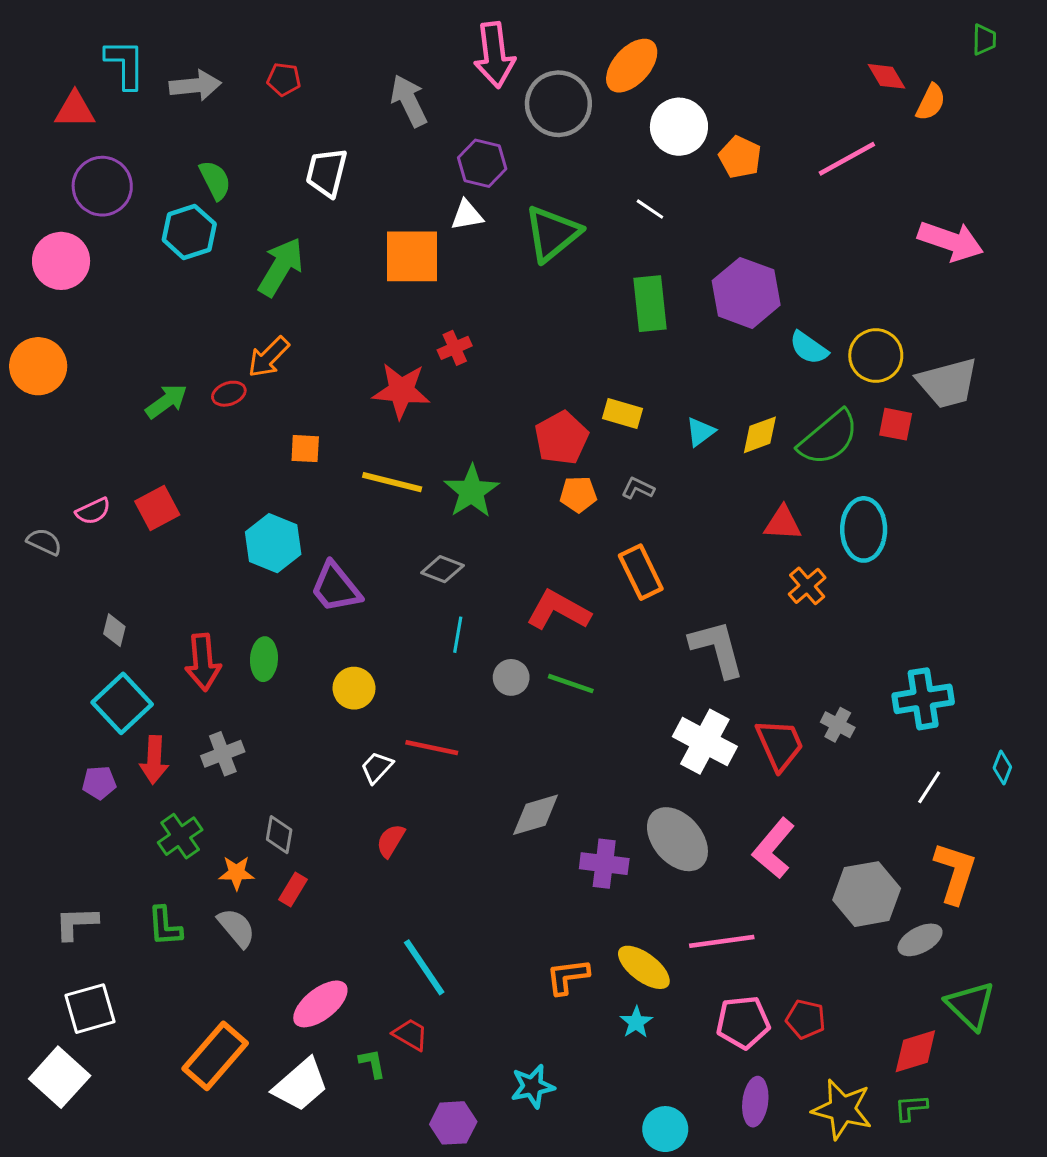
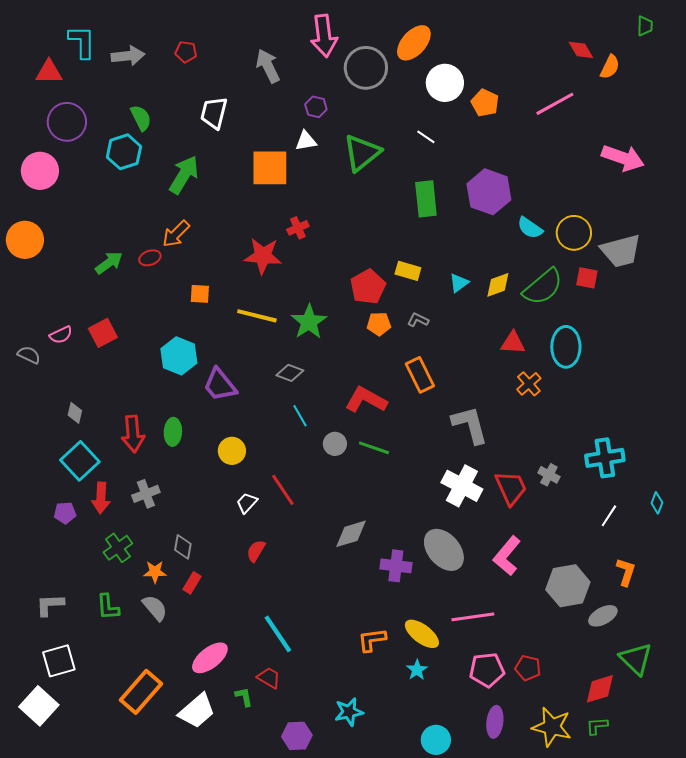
purple hexagon: (482, 163) -> (316, 107), size x0.7
cyan line: (458, 635) -> (300, 416), turned -40
red line: (432, 748) -> (283, 490), turned 44
orange L-shape: (955, 873) -> (626, 572), size x0.7

